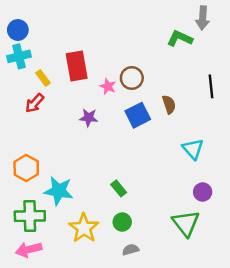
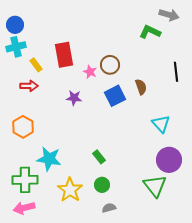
gray arrow: (203, 18) -> (169, 15), turned -78
red arrow: (35, 103) -> (29, 86), turned -132
orange hexagon: (26, 168) -> (23, 127), moved
purple circle: (203, 192) -> (169, 160), size x1.6

